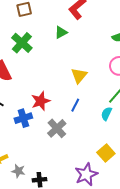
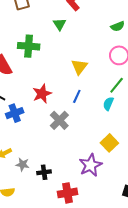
green triangle: (61, 32) -> (60, 24), turned -32
green cross: (22, 43) -> (29, 46), moved, turned -35
blue cross: (23, 118) -> (15, 113), moved

